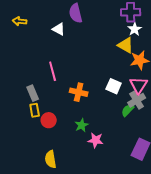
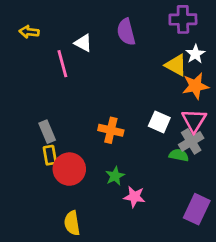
purple semicircle: (76, 13) -> (126, 32), moved
white star: (135, 29) -> (195, 54), moved
pink line: (53, 71) -> (62, 64), moved
green semicircle: (128, 110) -> (179, 155), turned 56
red circle: (49, 120) -> (69, 169), size x1.5

